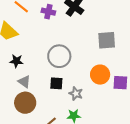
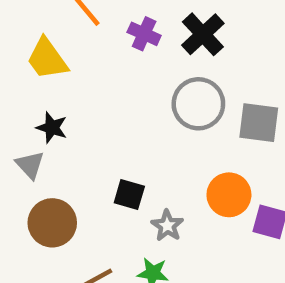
gray circle: (59, 56) -> (198, 104), moved
gray triangle: (24, 82) -> (30, 165), moved

